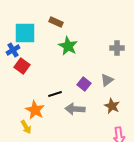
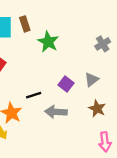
brown rectangle: (56, 22) -> (25, 24), moved, turned 48
gray cross: (117, 48) -> (103, 44), turned -32

